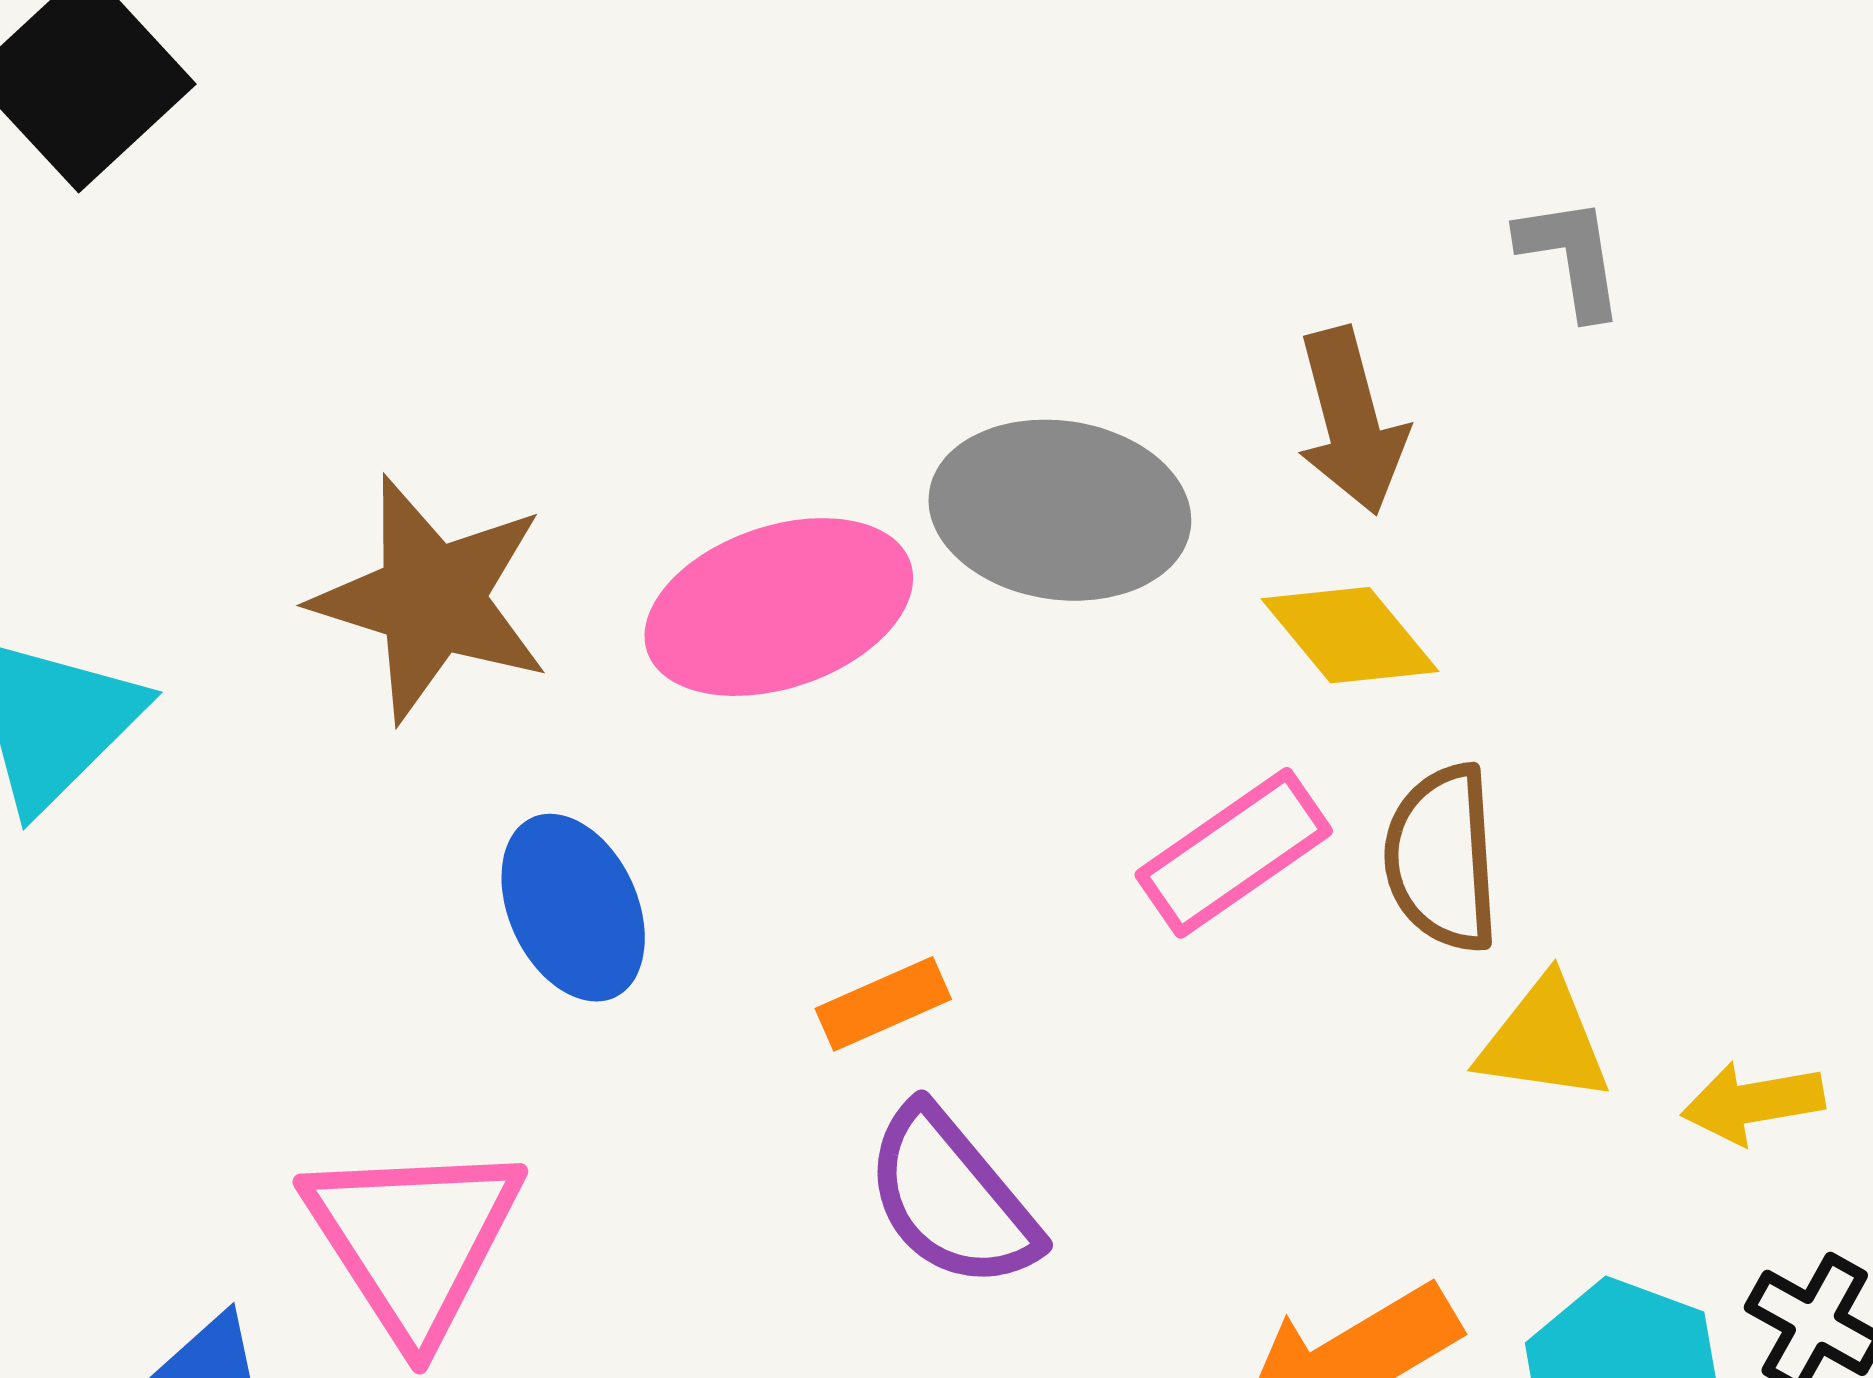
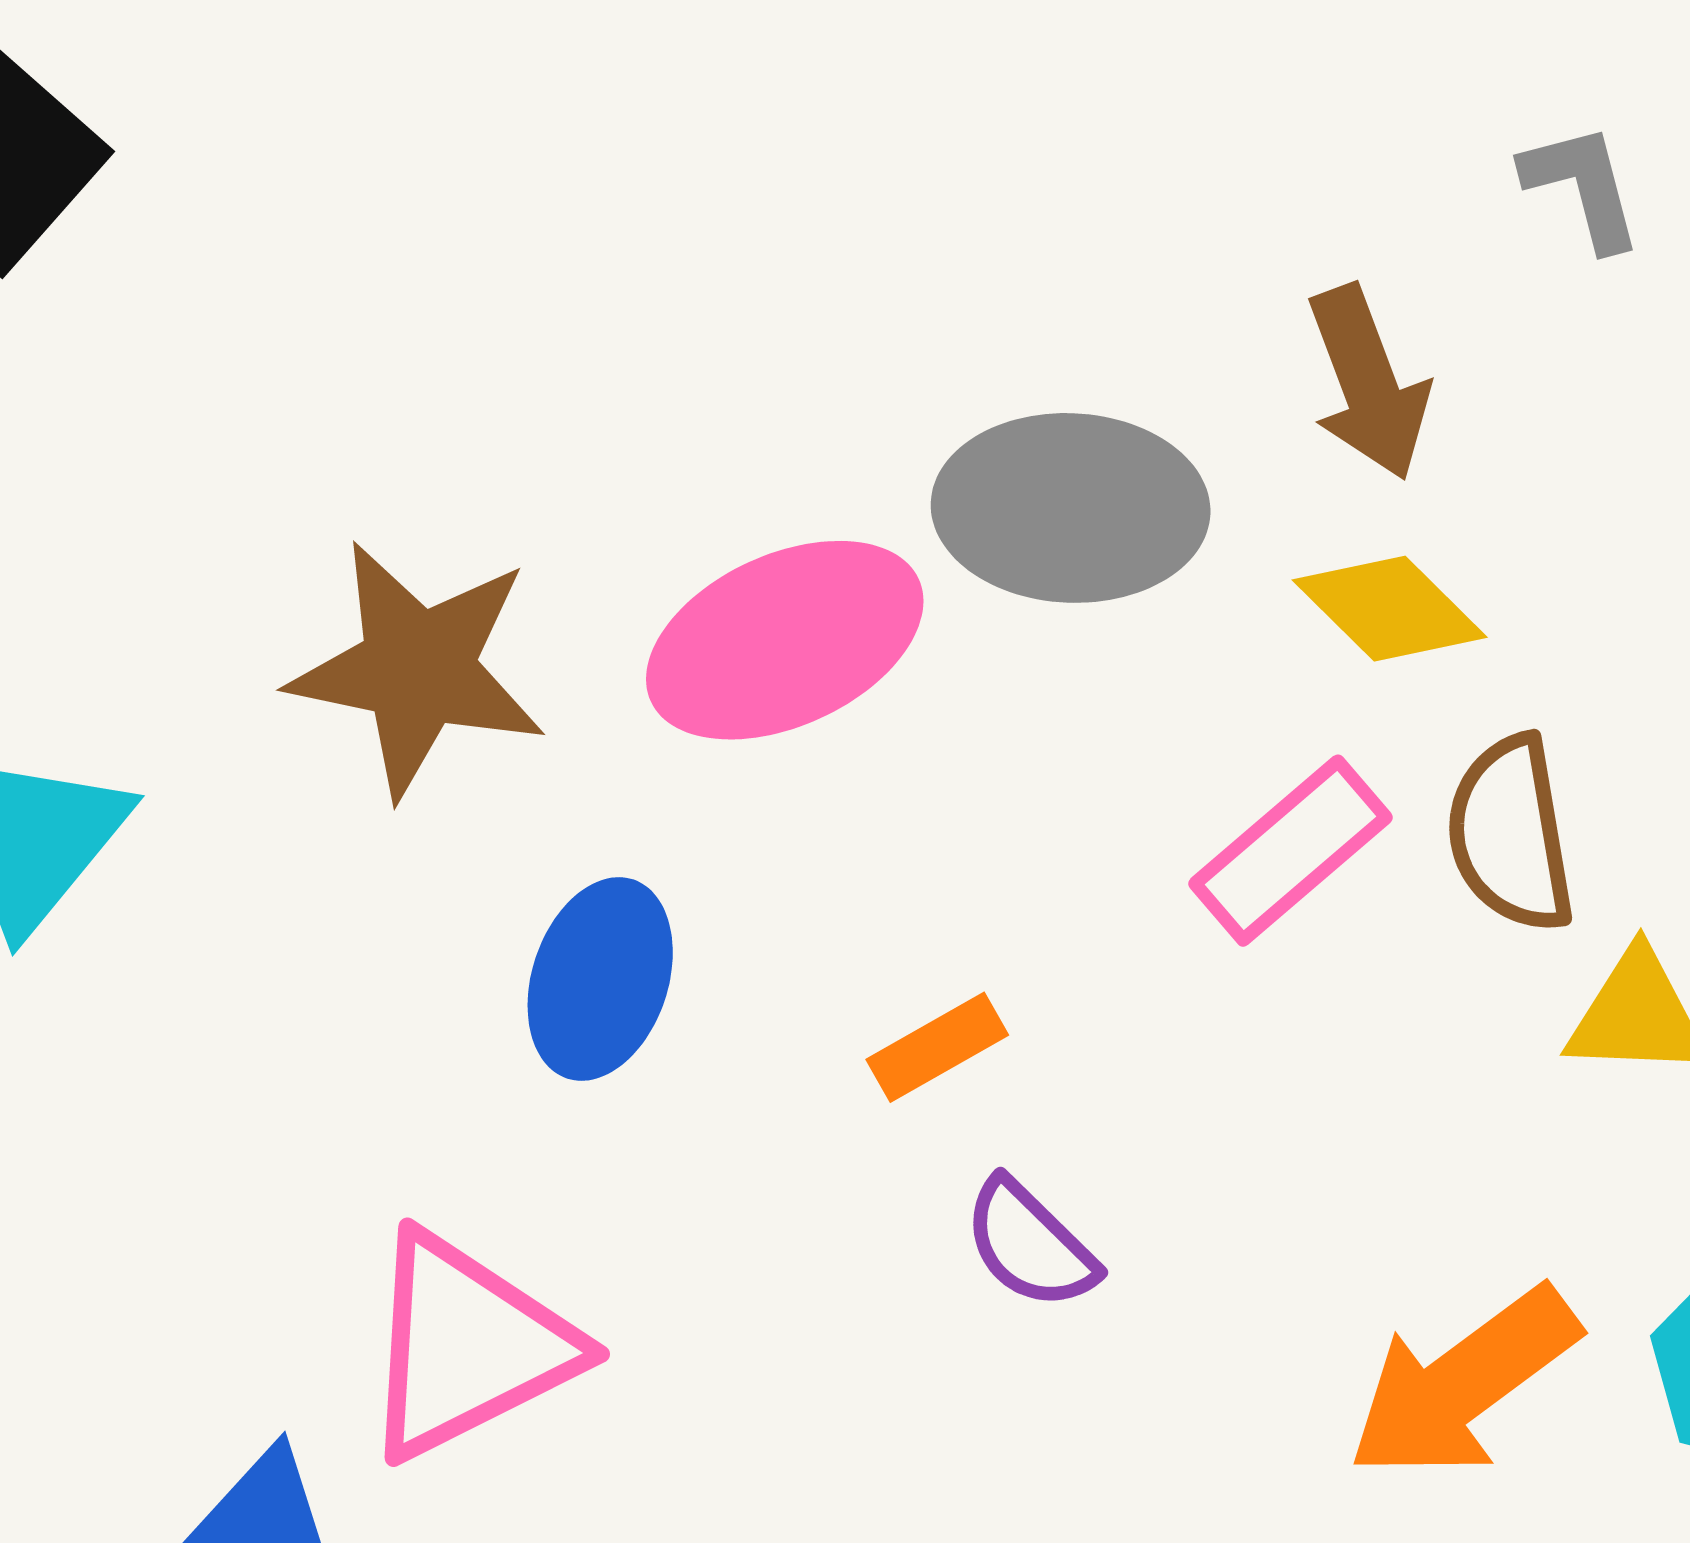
blue ellipse: (573, 908) -> (600, 979), turned 49
purple semicircle: (951, 1198) -> (1030, 1244), size x0.7
pink triangle: (414, 1240) -> (467, 1346), turned 42

